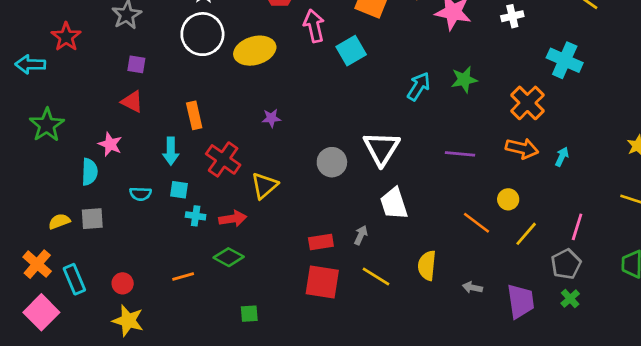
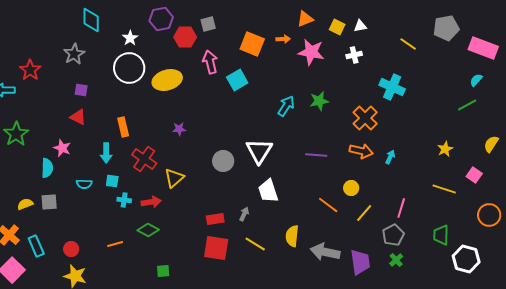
gray arrow: (472, 287) -> (325, 252), size x2.0

